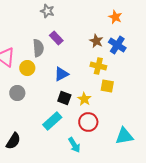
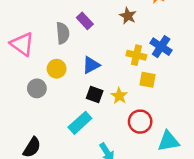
brown star: (96, 41) -> (128, 16), moved
blue cross: (117, 45) -> (161, 47), moved
yellow circle: (27, 68) -> (57, 69), moved
red circle: (88, 122) -> (140, 122), moved

